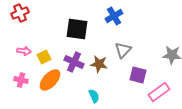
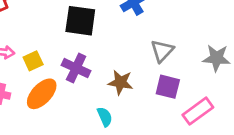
gray triangle: (123, 50) -> (162, 51), moved
brown star: (99, 64) -> (120, 82), moved

